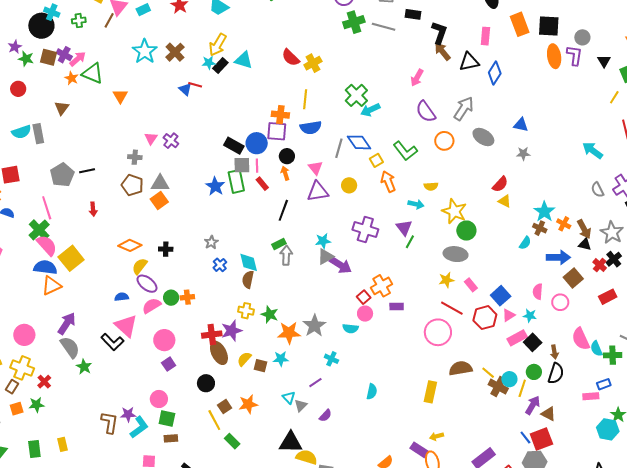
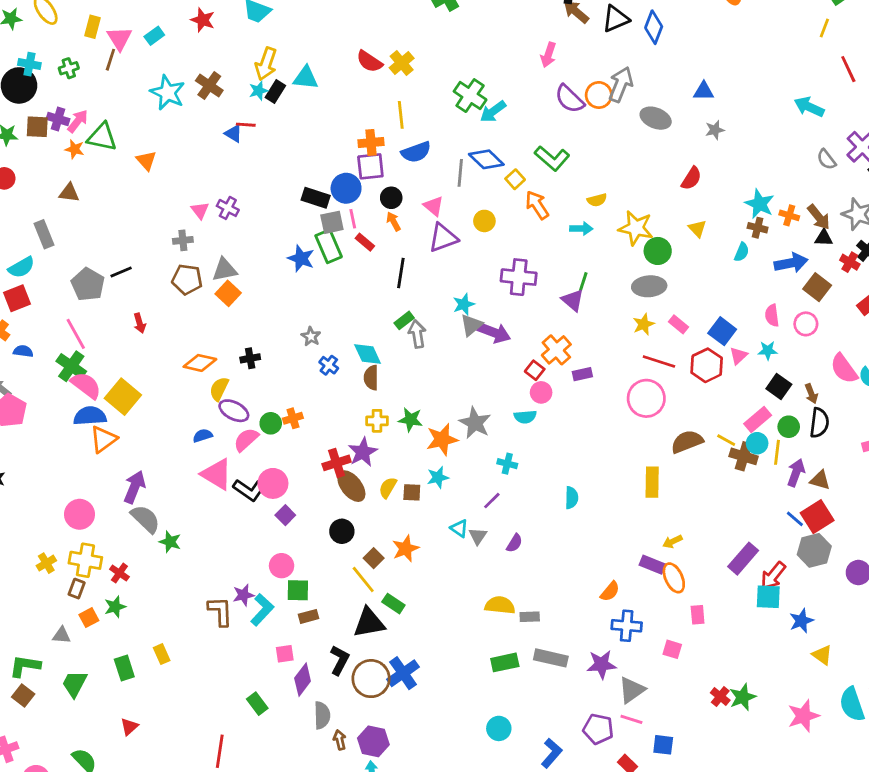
brown triangle: (62, 108) -> (69, 193), turned -49
cyan semicircle: (21, 132) -> (21, 267), moved
orange circle: (444, 141) -> (599, 95), moved
yellow triangle: (505, 201) -> (697, 229), moved, turned 32
purple triangle: (404, 228) -> (573, 300), moved
pink rectangle: (517, 338) -> (758, 419), moved
black L-shape: (112, 342) -> (249, 490), moved
black triangle: (291, 442) -> (369, 623), moved

